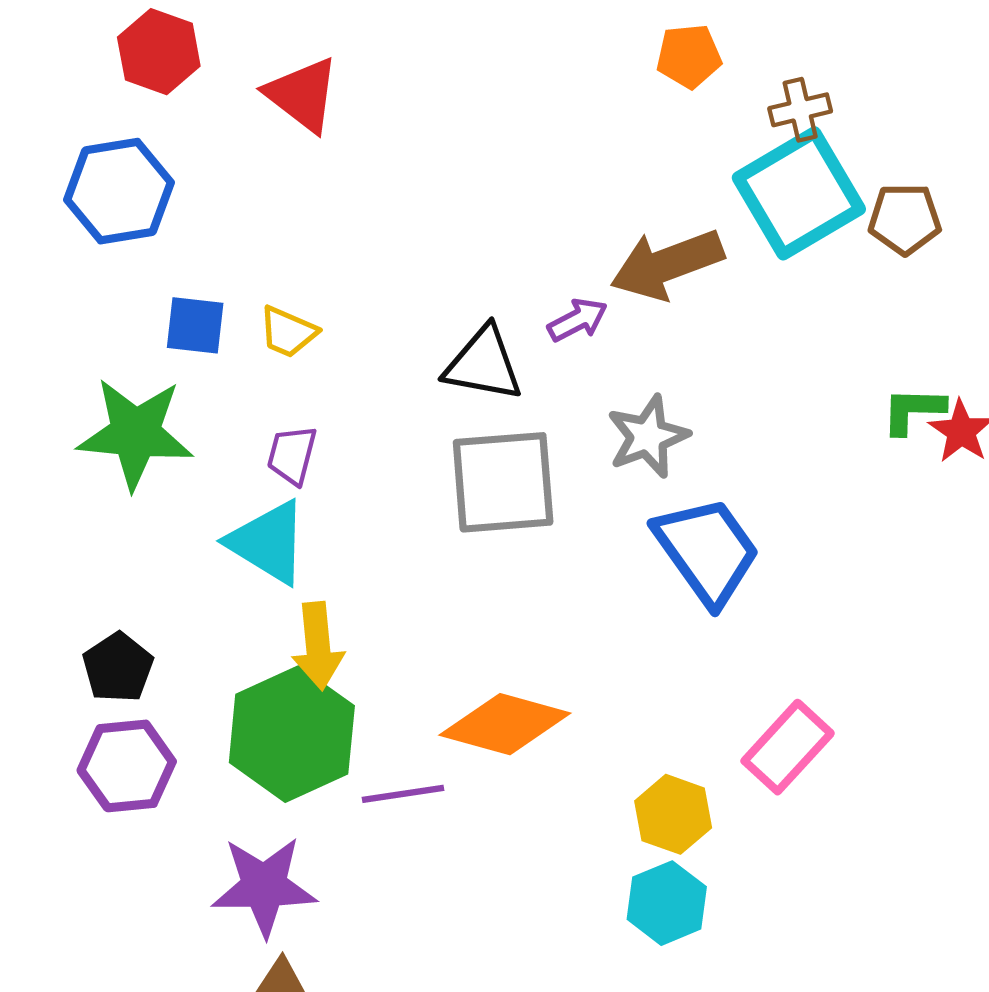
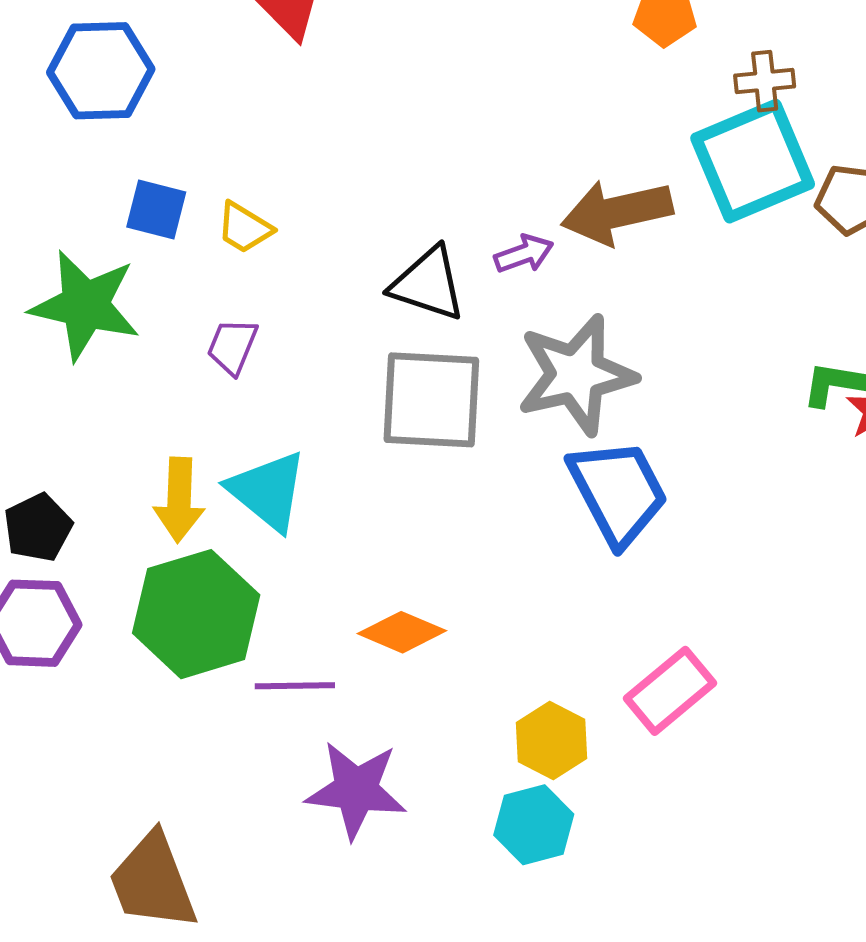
gray star: (648, 436) -> (576, 375), size x1.5
cyan triangle: (268, 542) -> (268, 491), moved
yellow arrow: (318, 646) -> (179, 500), moved
orange diamond: (505, 724) -> (402, 632), size x0.7
purple star: (264, 886) -> (356, 790), moved

